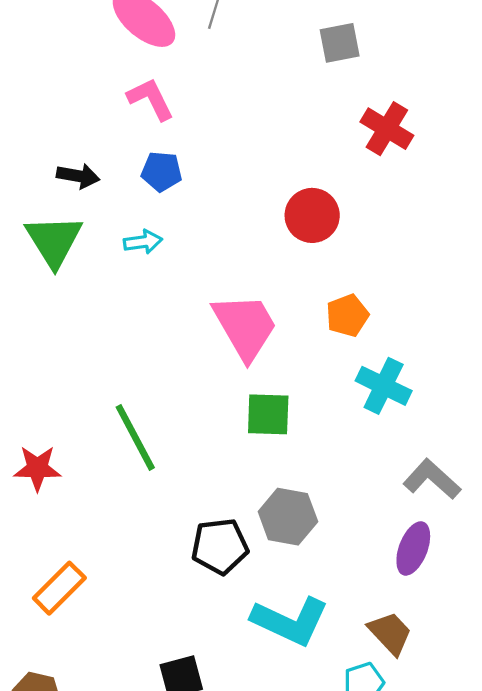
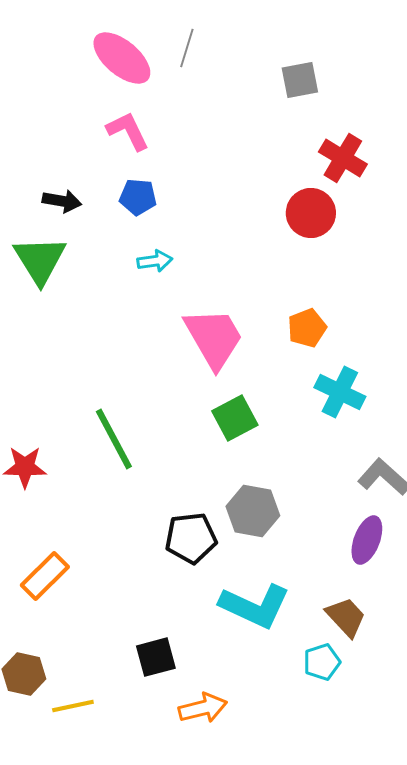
red circle: (312, 215) -> (311, 213), moved
cyan arrow: (143, 242) -> (155, 261), moved
green square: (268, 414) -> (235, 418), turned -30

